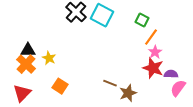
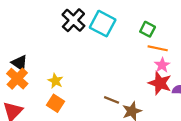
orange line: (151, 37) -> (158, 48), turned 66
black triangle: (28, 50) -> (20, 63), turned 35
yellow star: (49, 58) -> (55, 81), moved

